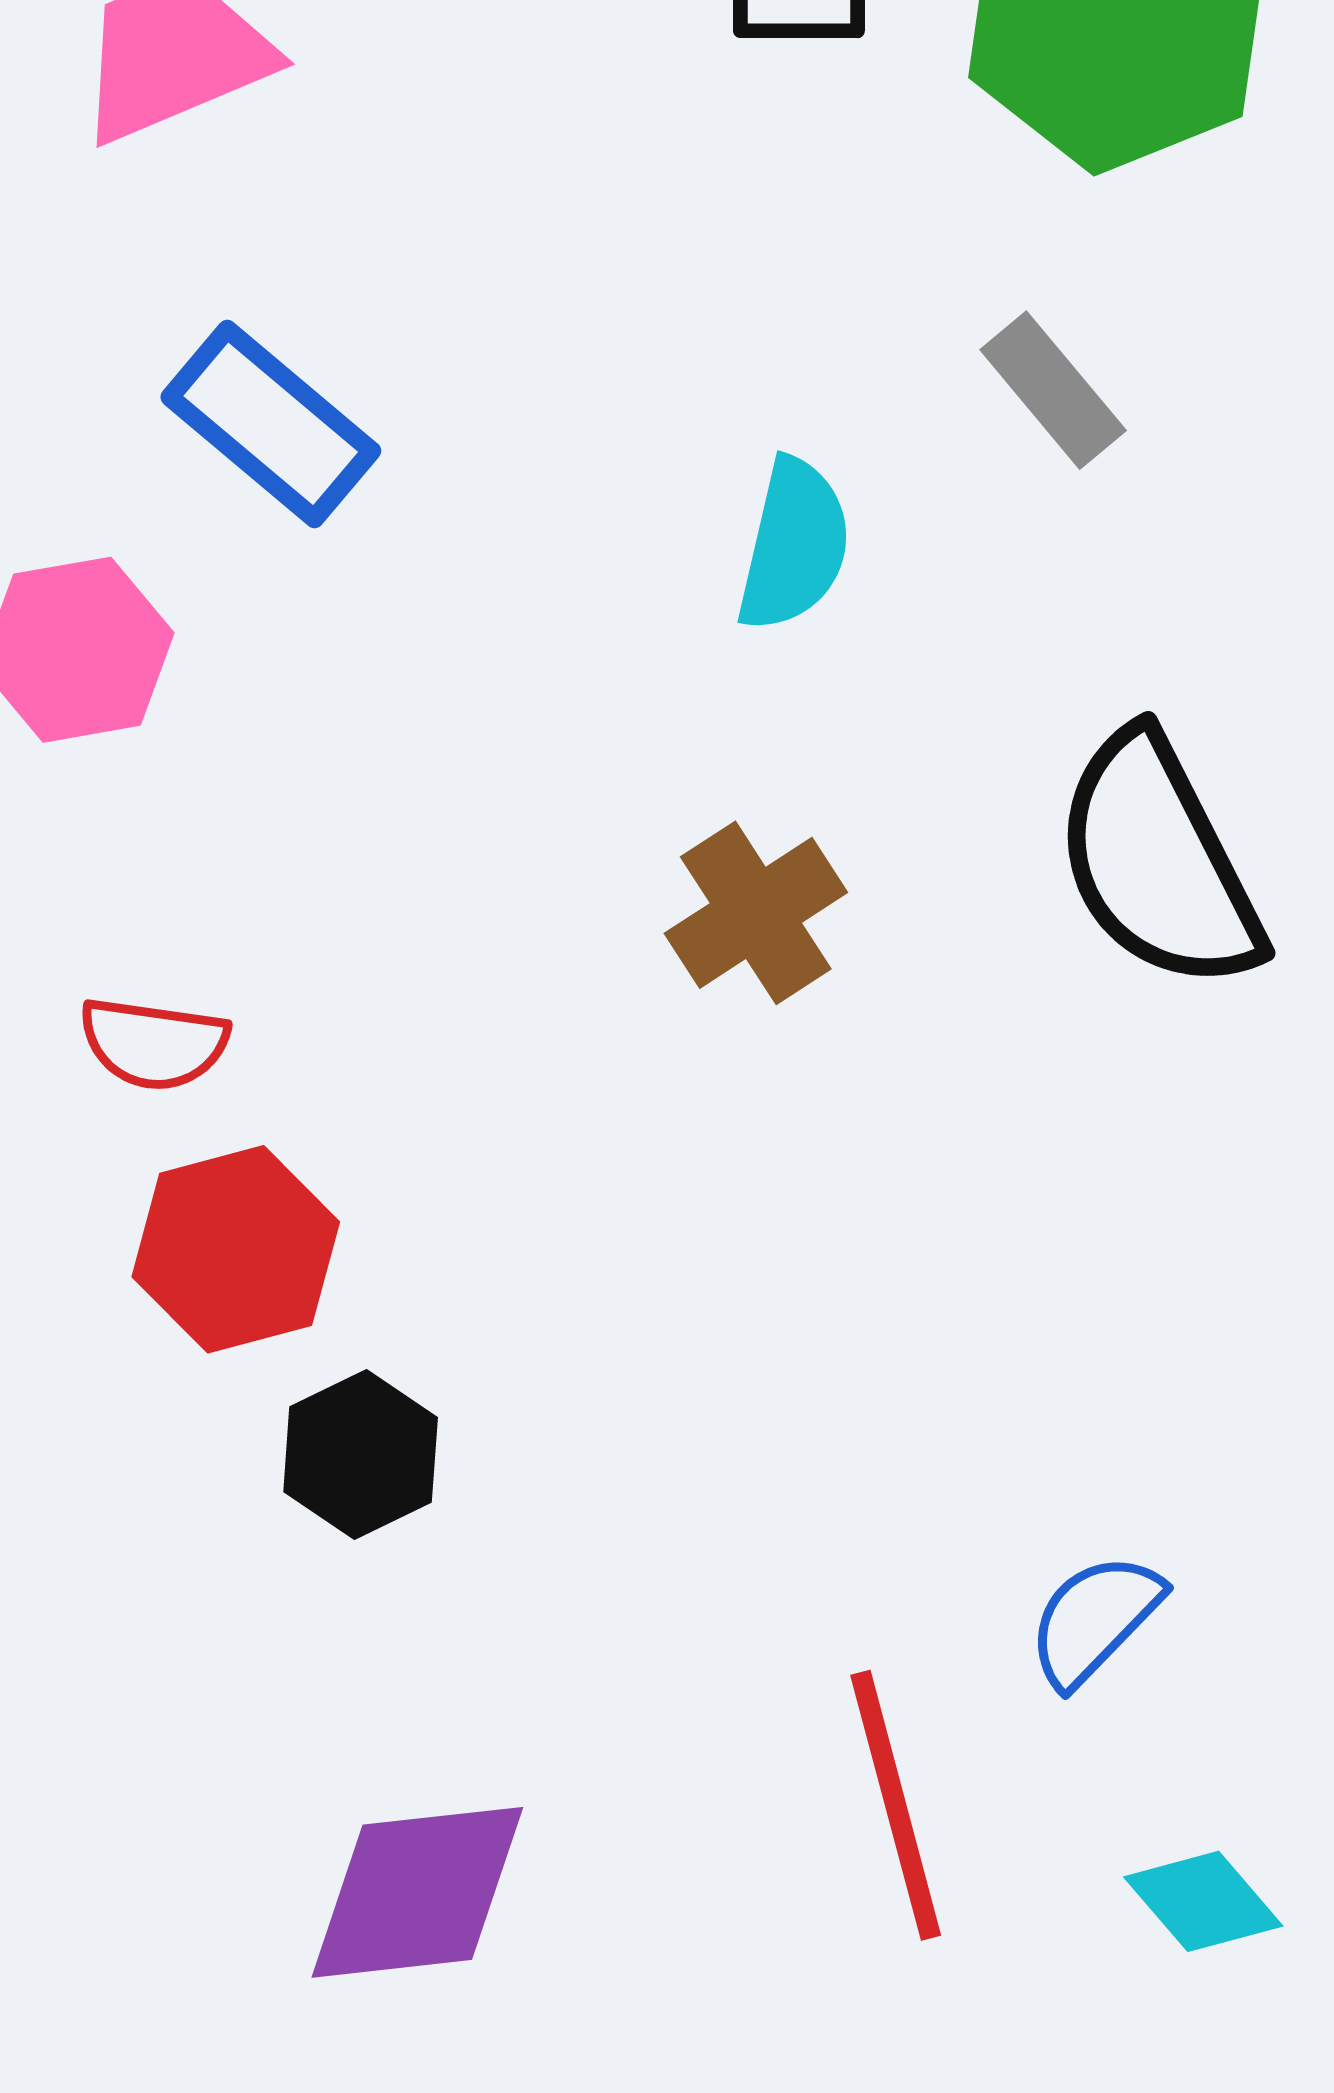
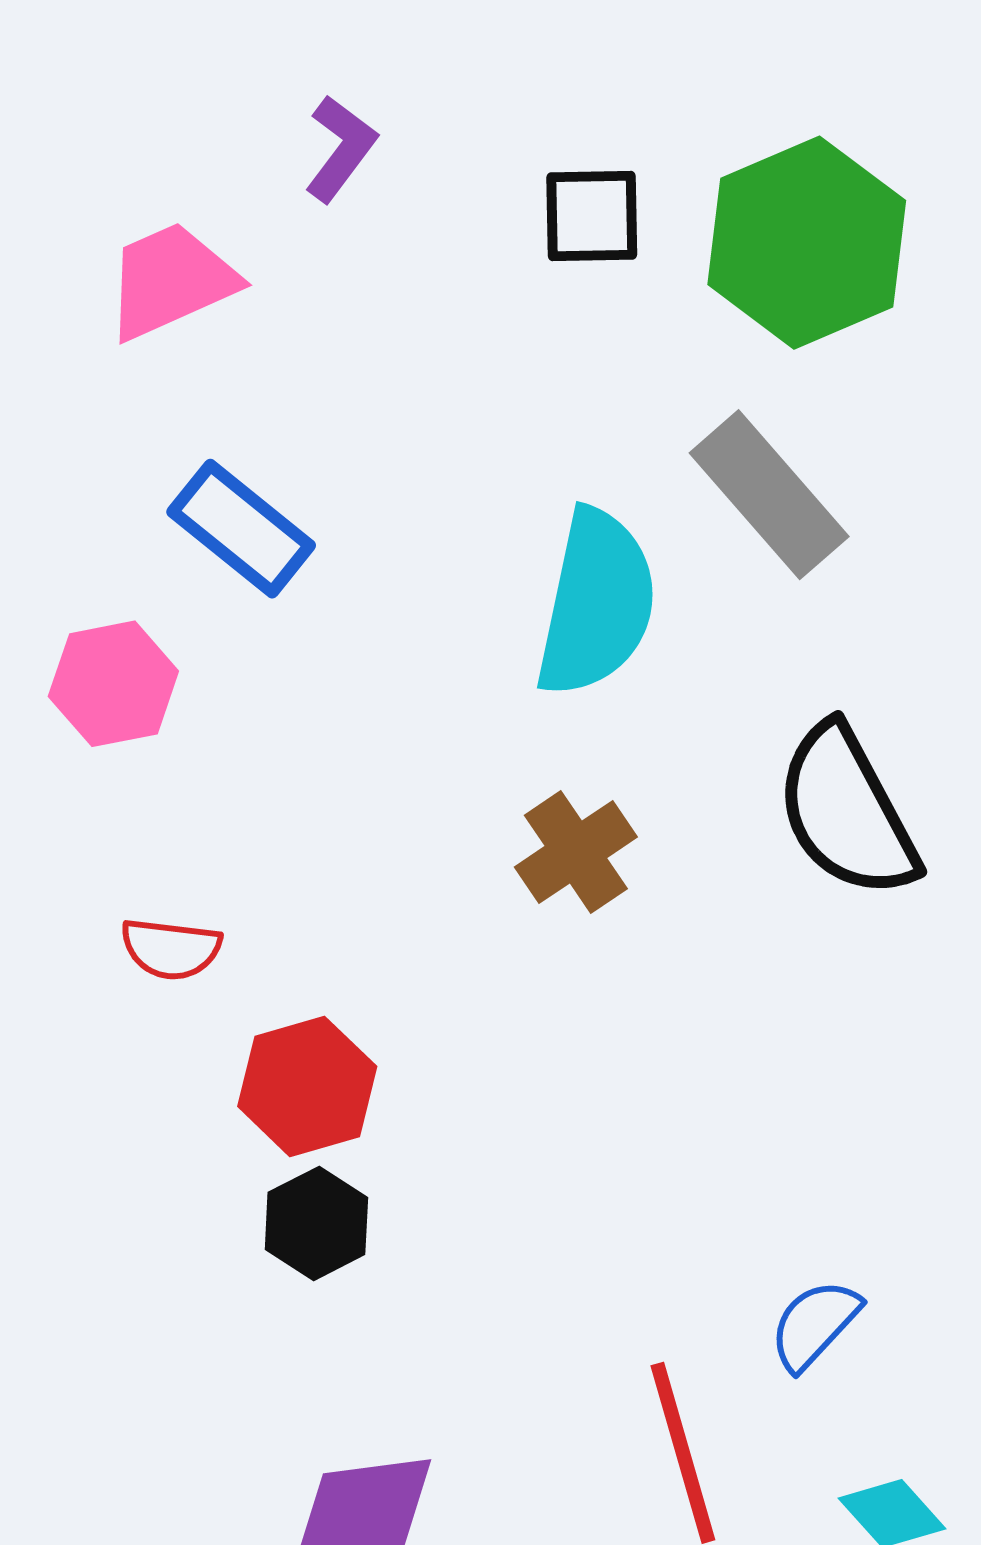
gray rectangle: (1053, 390) -> (769, 495), size x1.6
cyan semicircle: (794, 545) -> (596, 603), size x1.6
red hexagon: (236, 1249) -> (307, 1086), moved

